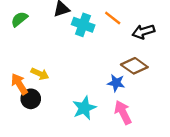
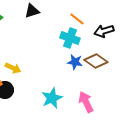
cyan cross: (83, 25) -> (70, 38), moved
blue star: (116, 83) -> (75, 62), moved

